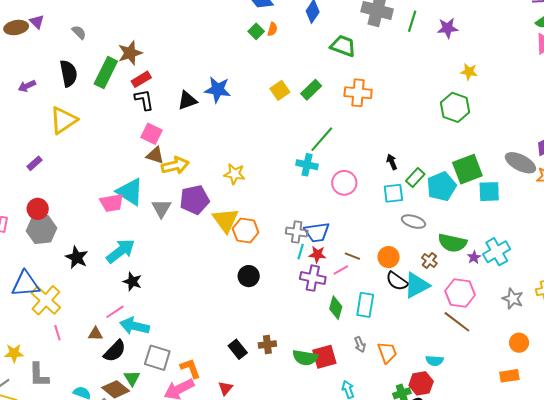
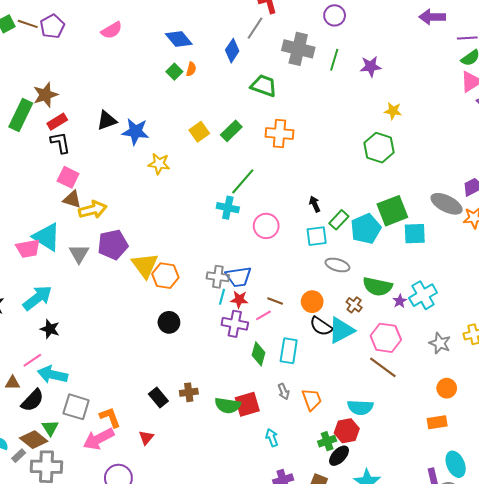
black triangle: (187, 100) -> (107, 120), moved
yellow star: (235, 174) -> (159, 164), moved
cyan semicircle: (435, 361) -> (360, 407), size x1.4

